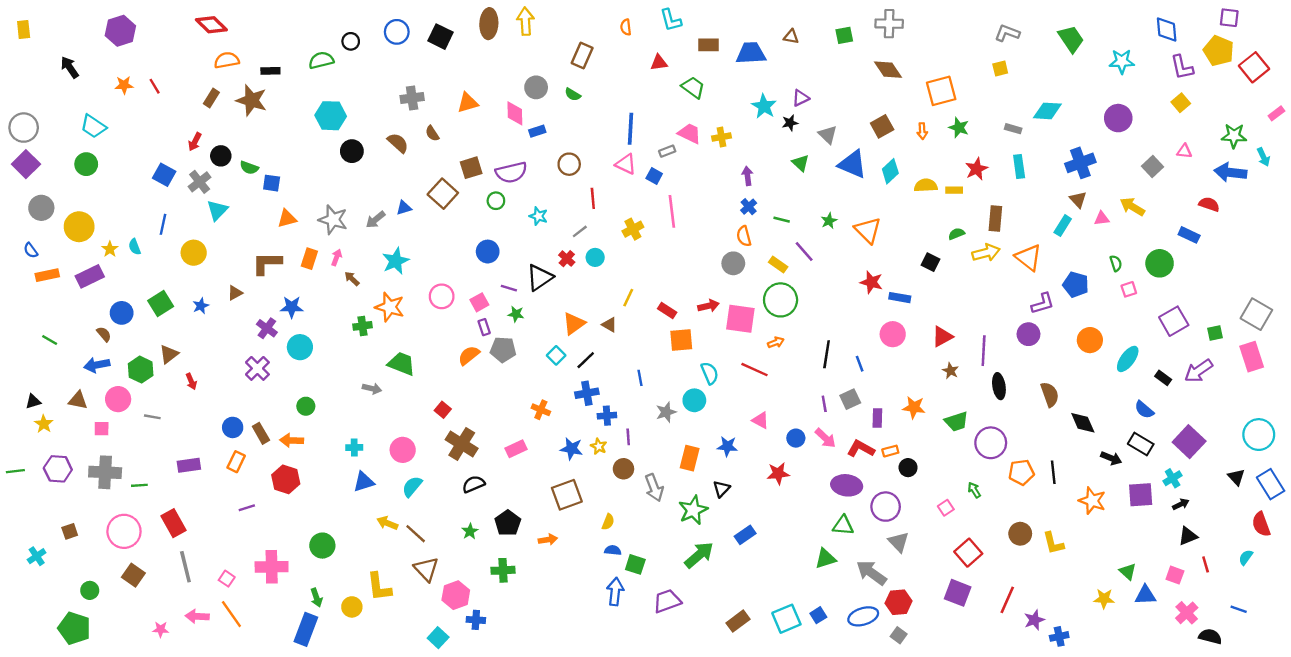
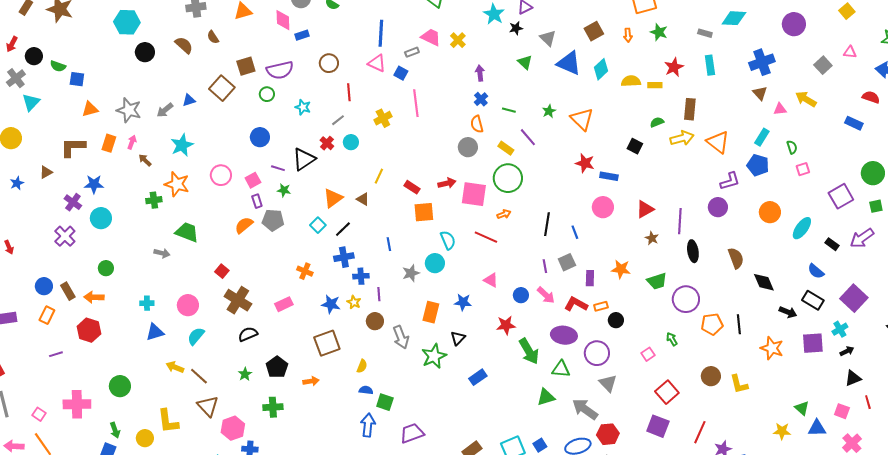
yellow cross: (721, 137) -> (458, 40), turned -35
cyan rectangle: (1063, 226) -> (762, 137), moved
green circle: (1160, 263) -> (873, 173), moved
green arrow: (699, 555) -> (529, 351), moved, turned 100

